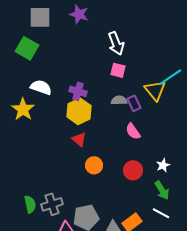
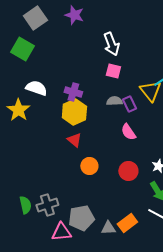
gray square: (40, 17) -> (35, 18), turned -35

